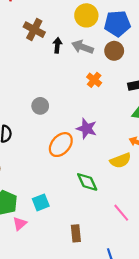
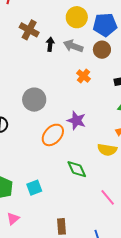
gray circle: (40, 106) -> (34, 100), size x1.5
yellow semicircle: (120, 160) -> (107, 150), turned 30
pink triangle: (20, 224) -> (13, 219), moved
brown rectangle: (76, 233) -> (61, 226), moved

